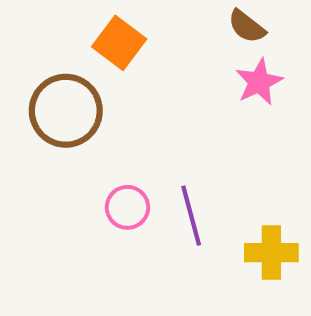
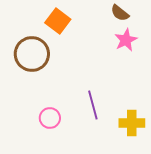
pink circle: (127, 207) -> (50, 118), moved

